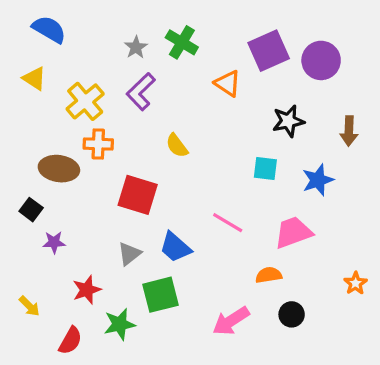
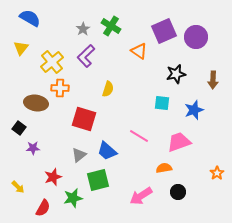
yellow triangle: (34, 78) -> (21, 48), turned 35
yellow semicircle: (177, 146) -> (108, 89), turned -126

